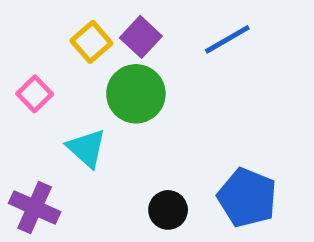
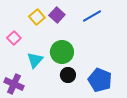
green circle: (136, 94) -> (62, 52), moved
cyan triangle: (86, 148) -> (35, 60), turned 30
black circle: (168, 210) -> (68, 75), moved

